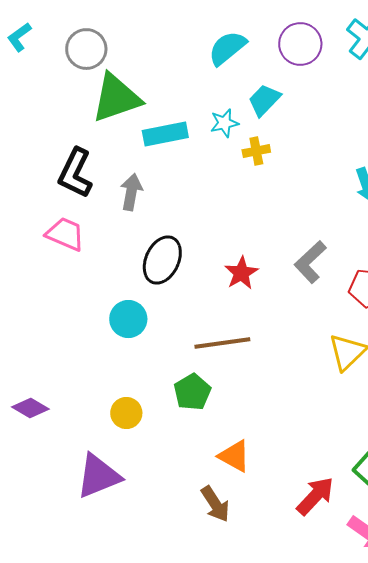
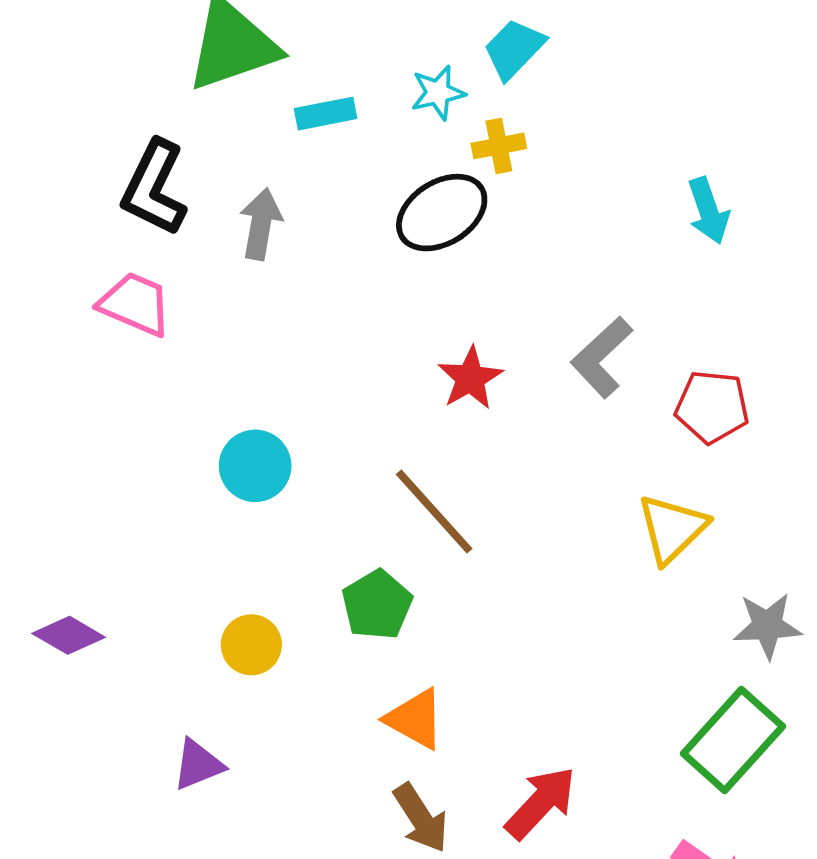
cyan rectangle: (165, 134) -> (326, 114), size x0.7
black ellipse: (162, 260) -> (442, 213), moved, turned 33
brown line: (222, 343) -> (434, 512), turned 56
orange triangle: (234, 456) -> (415, 719), moved
purple triangle: (98, 476) -> (198, 765), size x0.6
red arrow: (315, 496) -> (541, 803), moved

